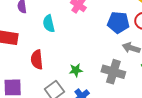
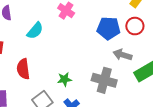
cyan semicircle: (49, 24) -> (35, 31), turned -126

